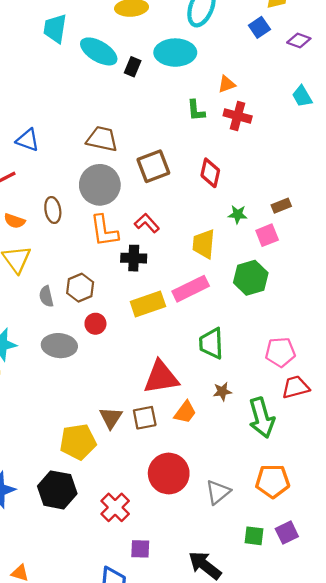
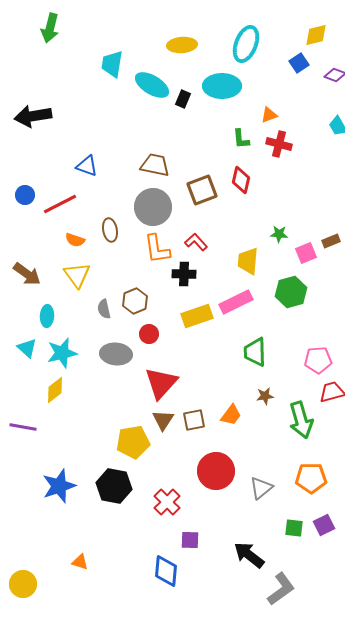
red diamond: (210, 173) -> (241, 180), moved
brown rectangle: (281, 206) -> (331, 241), moved
red triangle: (161, 377) -> (161, 383), moved, turned -39

